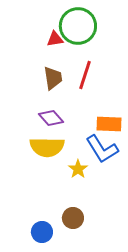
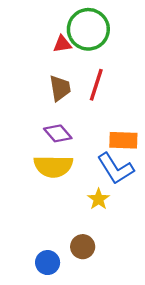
yellow star: (78, 169) -> (99, 199), moved

